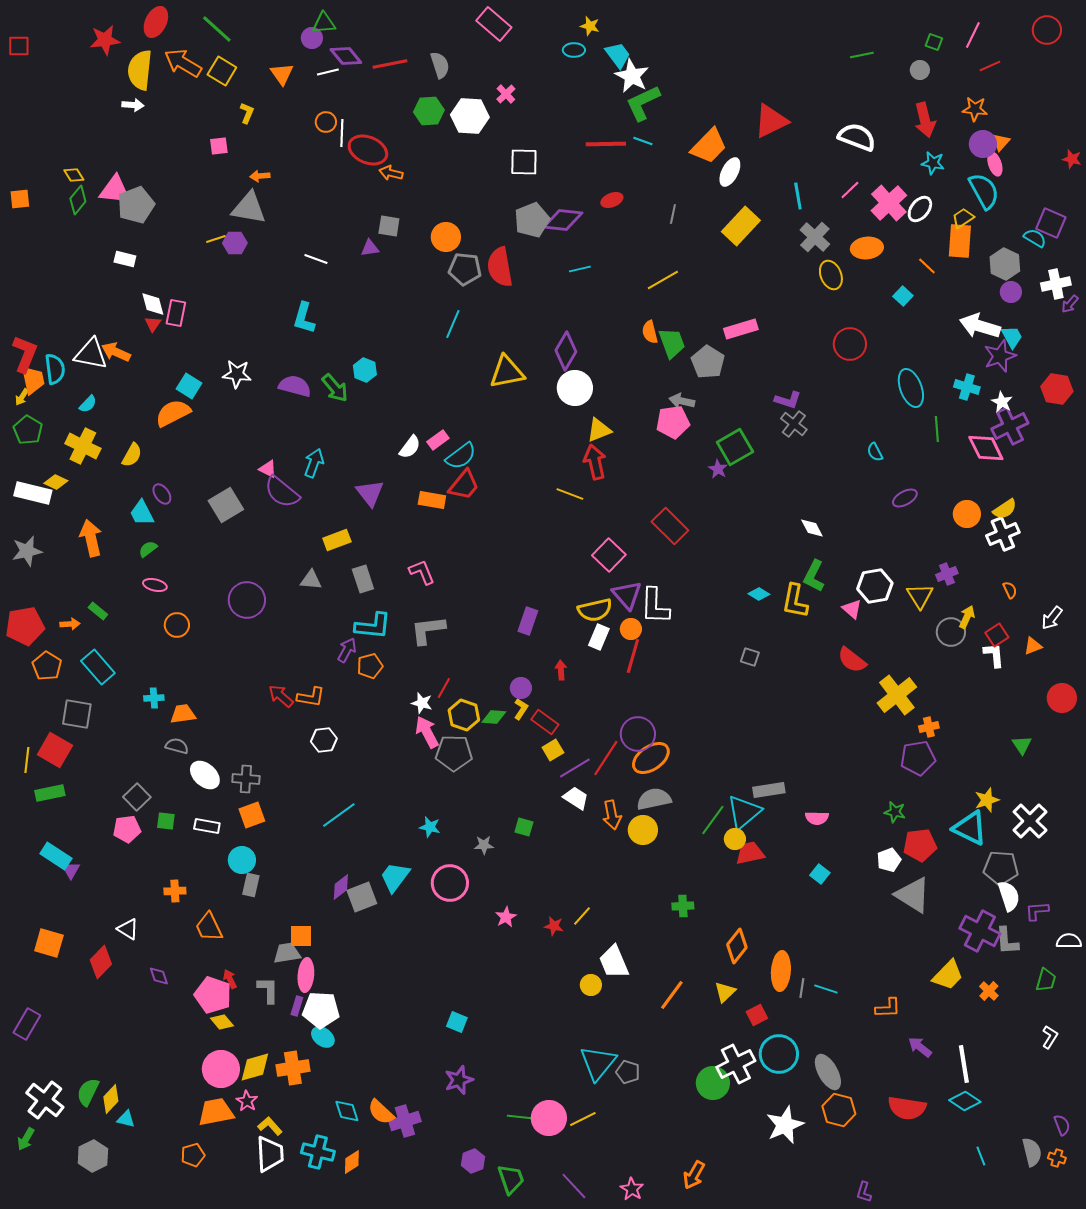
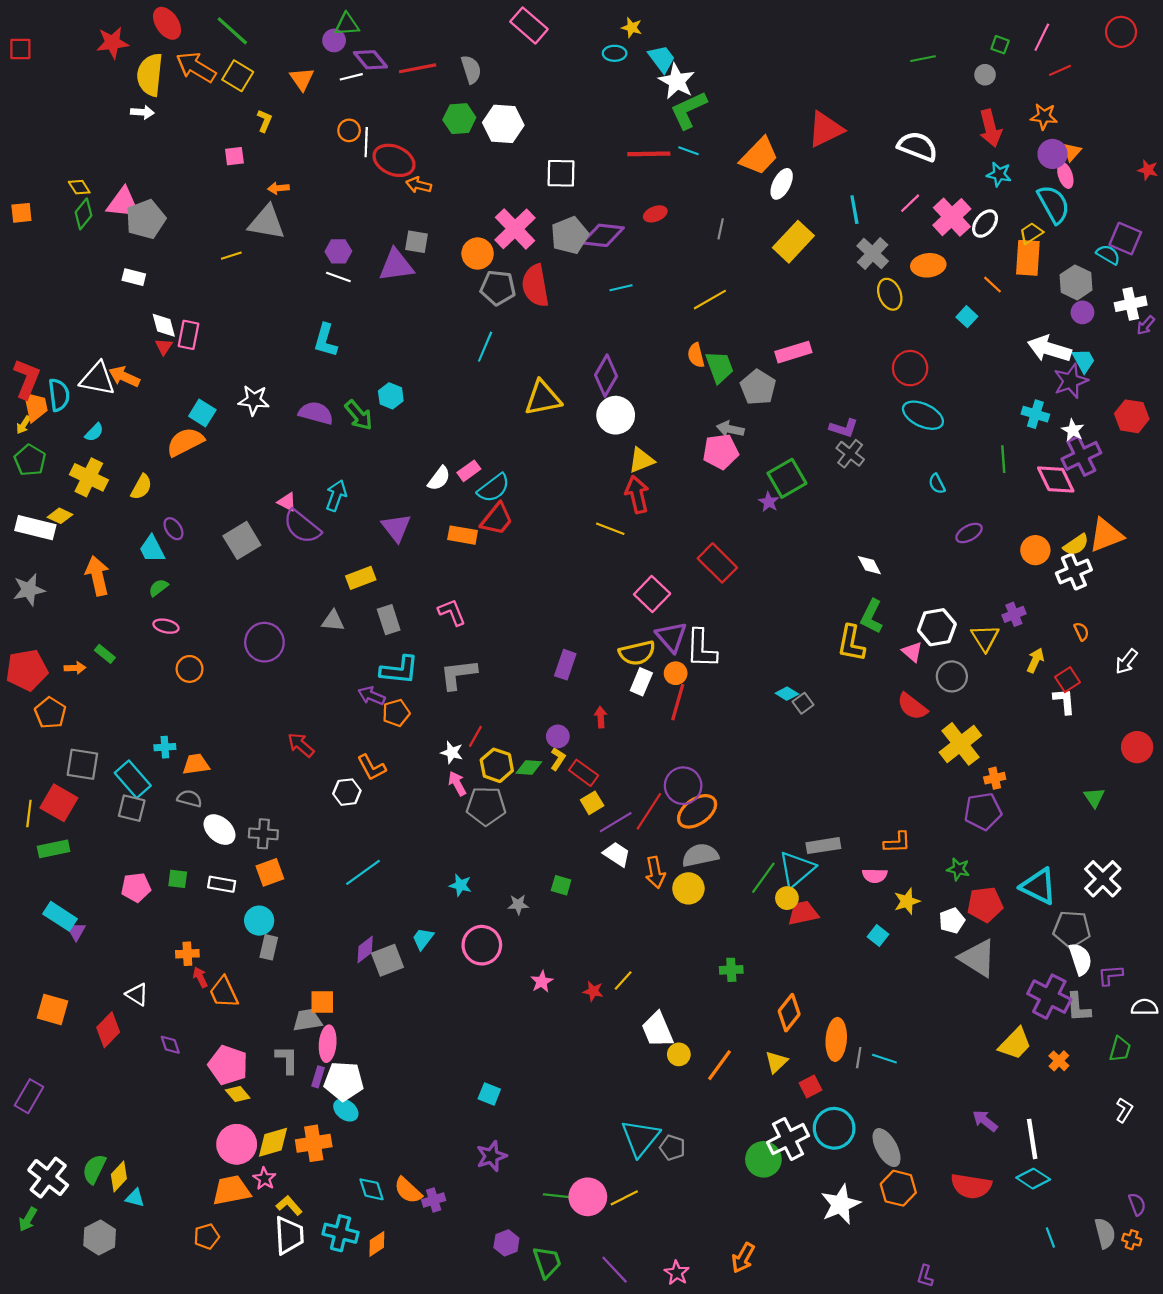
red ellipse: (156, 22) -> (167, 23), turned -60
pink cross: (506, 94) -> (515, 229), moved, size x2.0
purple hexagon: (235, 243) -> (338, 251), moved
purple triangle: (370, 248) -> (396, 265), size x1.8
cyan ellipse: (911, 388) -> (923, 415), moved, turned -45
cyan diamond: (759, 594) -> (787, 694), moved
gray circle: (951, 632) -> (952, 676), moved
orange triangle: (1033, 646) -> (1106, 535), moved, size x1.8
purple arrow: (347, 650) -> (372, 696), turned -95
gray square: (750, 657) -> (803, 703), turned 36
cyan rectangle: (98, 667) -> (133, 779), moved
orange L-shape: (311, 697) -> (372, 767), moved, turned 52
pink arrow: (427, 732) -> (457, 784), size x0.7
gray square: (137, 797) -> (132, 808), moved, turned -32
yellow star: (987, 800) -> (907, 901), moved
cyan trapezoid: (395, 877) -> (423, 939), size x0.7
red arrow: (230, 979) -> (200, 977), moved
yellow circle: (591, 985) -> (679, 1054), moved
orange L-shape: (888, 1008) -> (897, 842), moved
purple cross: (405, 1121) -> (434, 1200), size x0.7

